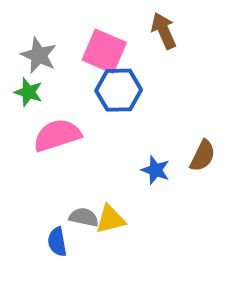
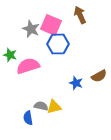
gray star: (39, 55) -> (31, 29), moved
green star: (28, 92) -> (10, 55), moved
brown semicircle: (203, 156) -> (99, 76), turned 35

